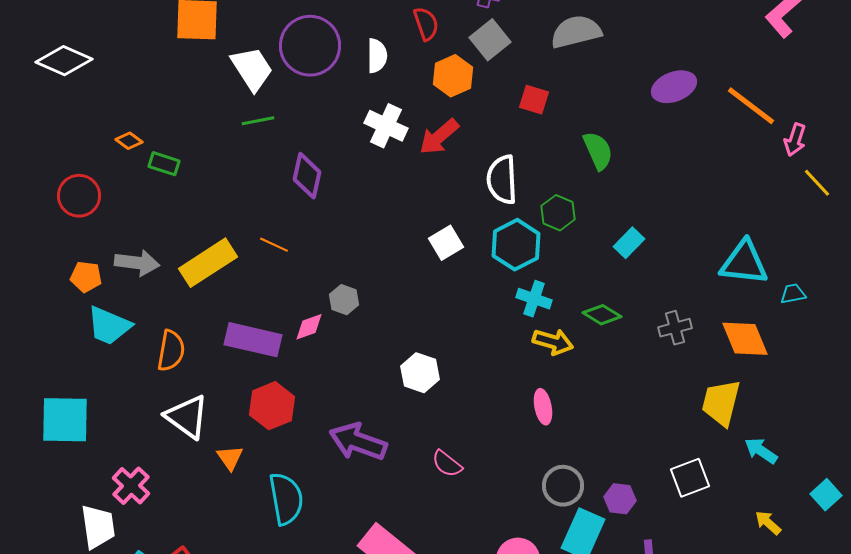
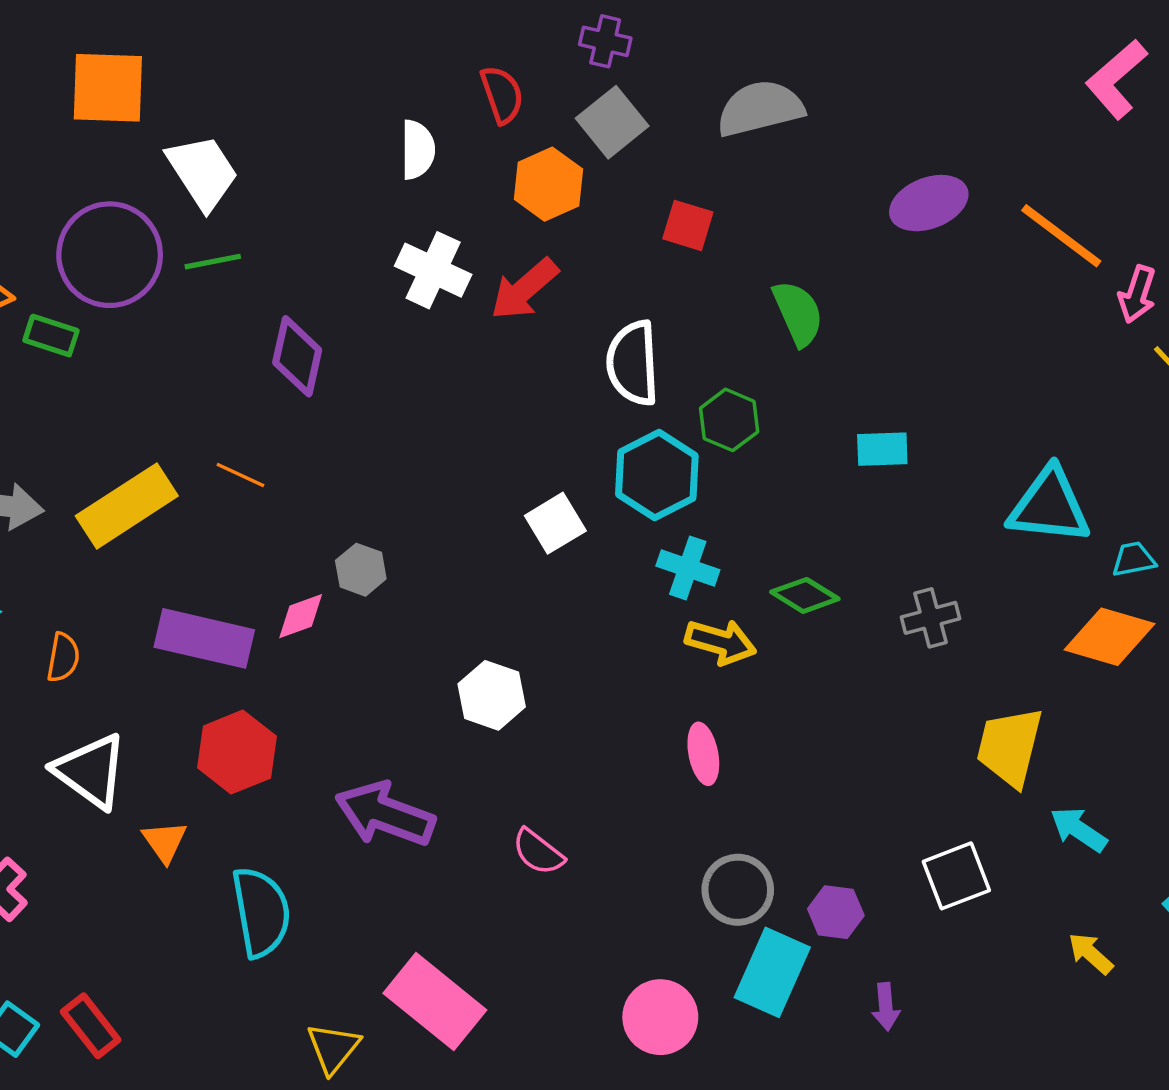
purple circle: (310, 46) -> (110, 255), moved
white square: (446, 243) -> (555, 523), moved
cyan rectangle: (629, 243) -> (882, 449), moved, turned 44
orange diamond: (745, 339) -> (1109, 637), moved, turned -51
orange semicircle: (171, 351) -> (63, 657), size x0.7

